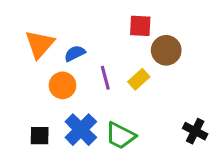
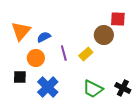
red square: (140, 26) -> (118, 19), moved
black square: (40, 136) -> (20, 77), moved
green trapezoid: (120, 136) -> (93, 89), moved

